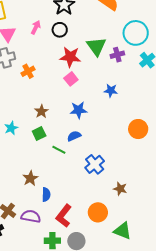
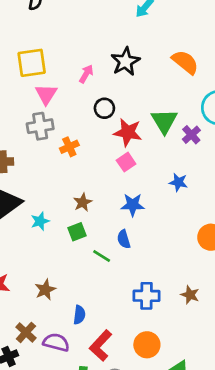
pink arrow: (36, 27) -> (86, 74), moved
black circle: (60, 30) -> (104, 108), moved
purple cross: (117, 55) -> (191, 135), turned -32
blue semicircle: (74, 136) -> (124, 239), turned -88
blue cross: (95, 164) -> (146, 296), moved, turned 36
brown star: (30, 178) -> (45, 290), moved
brown star: (120, 189) -> (190, 295), moved

